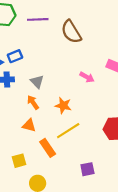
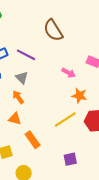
purple line: (38, 19) -> (26, 55), moved, turned 30
orange star: (63, 105) -> (79, 96), moved
yellow line: (68, 131) -> (65, 120), moved

